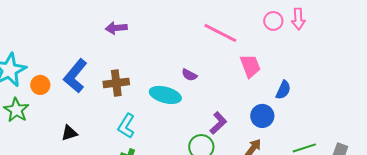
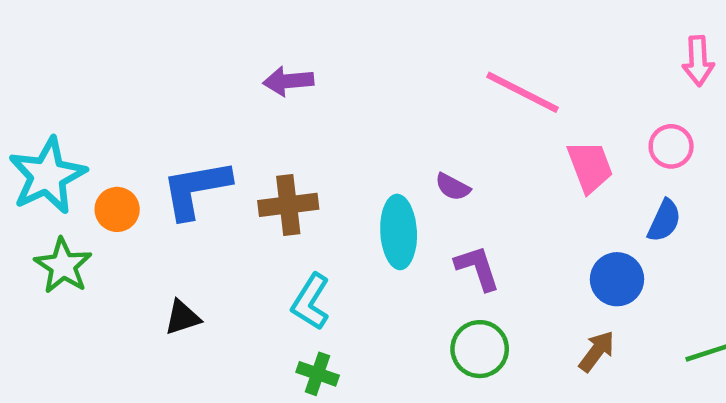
pink circle: (273, 21) -> (671, 146), moved
blue L-shape: (75, 76) -> (196, 189), turned 40
cyan ellipse: (165, 95) -> (399, 232), turned 72
purple L-shape: (218, 123) -> (477, 268), moved, turned -65

